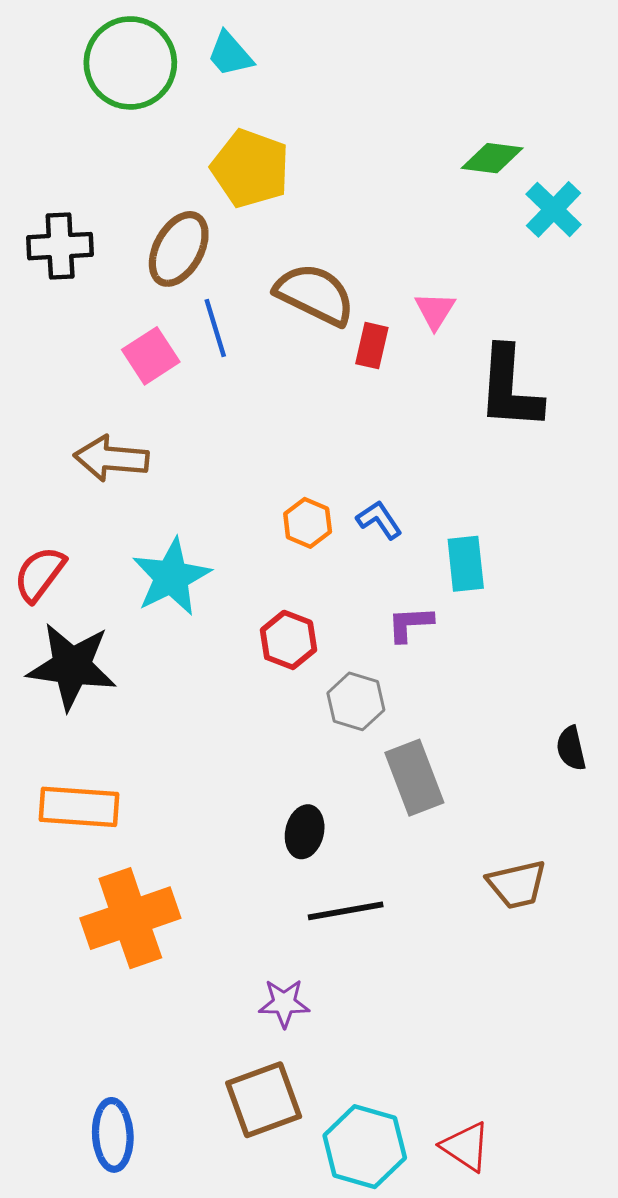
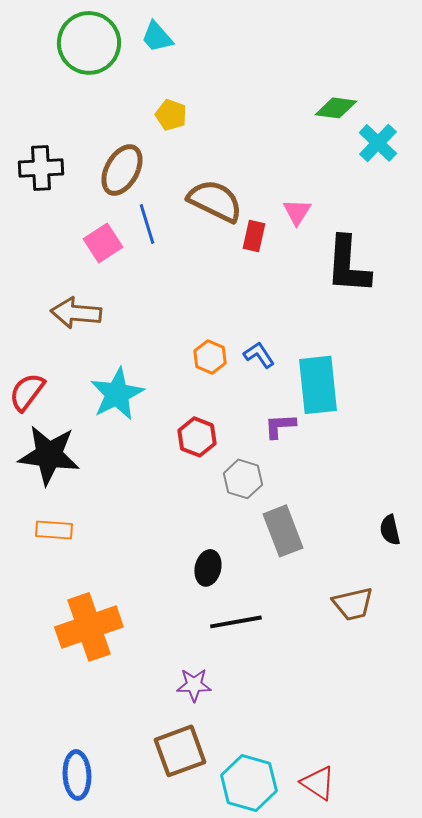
yellow pentagon: (250, 168) -> (171, 115), size x0.6
cyan rectangle: (466, 564) -> (318, 385), size x1.5
black semicircle: (571, 748) -> (390, 530), moved
orange rectangle: (79, 807) -> (54, 530), moved, size x0.7

